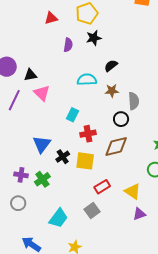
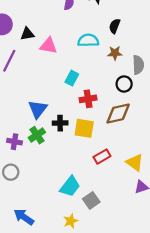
black semicircle: (111, 66) -> (115, 26), turned -32
pink triangle: (42, 93) -> (48, 46), moved, turned -36
black cross: (63, 157) -> (60, 123), turned 32
green cross: (42, 179) -> (37, 135), moved
gray square: (92, 211) -> (91, 200), moved
cyan trapezoid: (58, 218) -> (70, 186), moved

